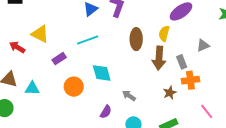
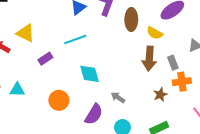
yellow semicircle: (164, 34) -> (155, 33), turned -77
brown ellipse: (136, 39) -> (131, 20), moved
orange circle: (74, 87) -> (59, 100), moved
purple semicircle: (106, 112) -> (94, 114), size x1.5

